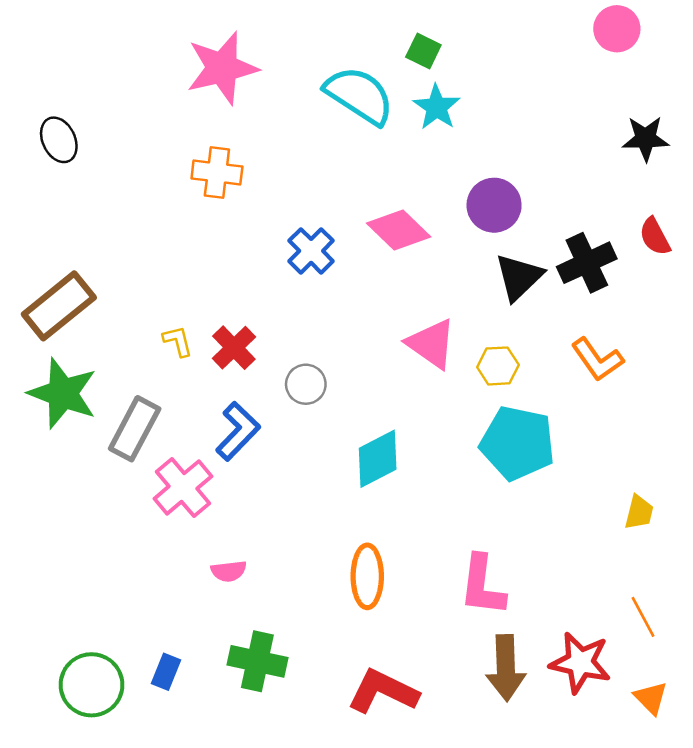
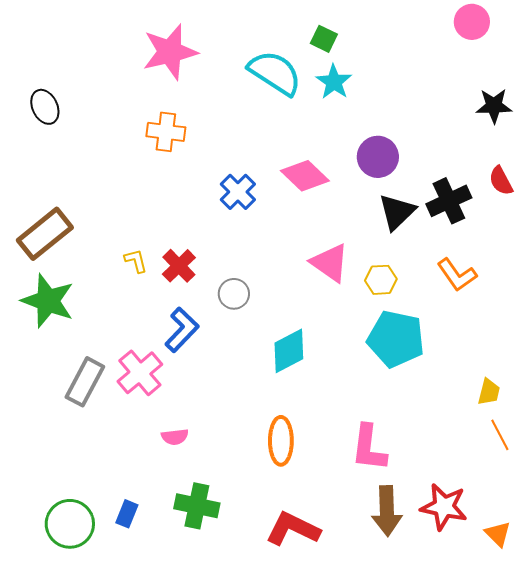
gray rectangle: (135, 429) -> (85, 382), moved
orange line: (643, 617) -> (500, 435), moved

